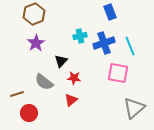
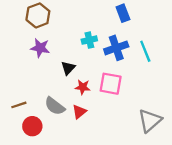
purple star: (36, 43) -> (40, 48), turned -30
pink square: (118, 73) -> (111, 84), moved
gray semicircle: (44, 82) -> (55, 106), moved

